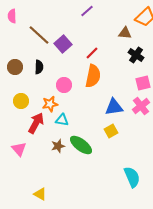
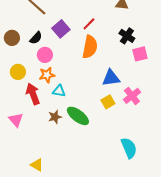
purple square: (63, 44) -> (61, 29), moved
black cross: (136, 55) -> (127, 36), moved
black semicircle: (39, 67) -> (36, 38), turned 40
pink circle: (64, 85) -> (45, 55), moved
pink cross: (141, 106) -> (132, 96), moved
red arrow: (36, 123) -> (33, 94), turned -50

